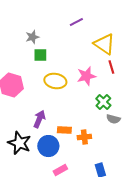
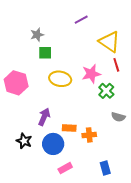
green cross: (103, 102) -> (106, 91), moved
black star: (19, 143) -> (24, 141), size x0.7

